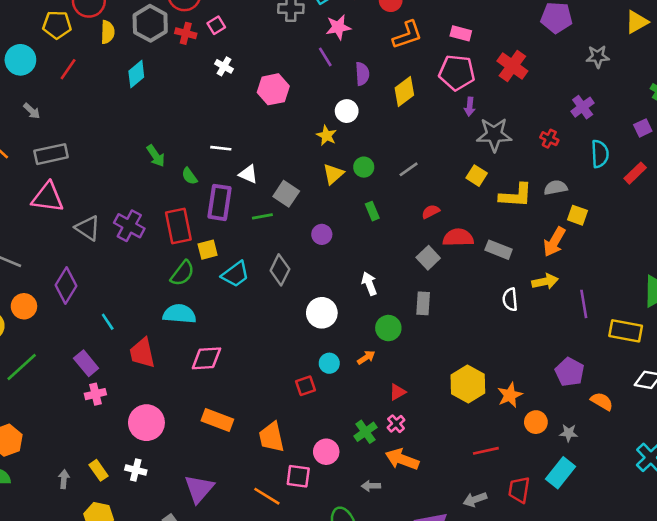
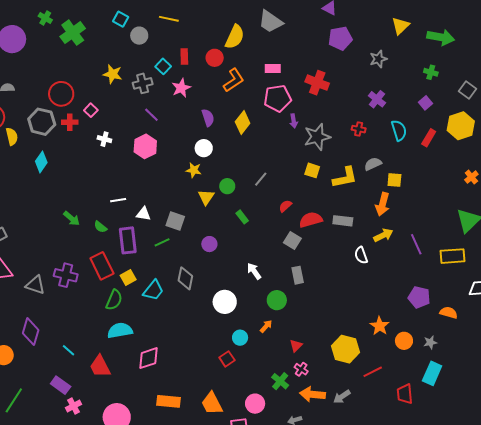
purple line: (325, 57) -> (151, 115), moved
yellow hexagon: (468, 384) -> (346, 349), moved
gray arrow: (475, 499) -> (342, 397), moved

